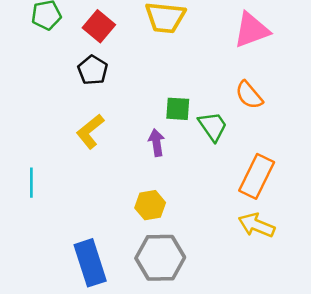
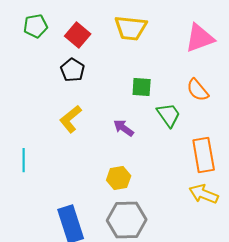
green square: (178, 109) -> (142, 87), moved
purple arrow: (156, 143) -> (124, 128), turned -45
orange rectangle: (257, 176) -> (204, 155), turned -36

